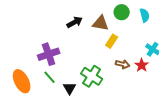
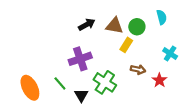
green circle: (122, 12) -> (137, 27), moved
purple cross: (49, 54) -> (80, 59), moved
red star: (142, 65) -> (159, 80), moved

